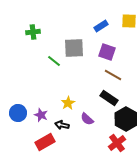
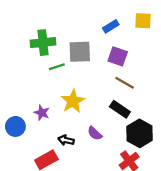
green cross: (33, 32) -> (43, 43), moved, size x1.5
green line: (54, 61) -> (57, 67), turned -56
yellow star: (68, 103) -> (73, 101), moved, size x1.5
purple star: (41, 115) -> (42, 113), moved

